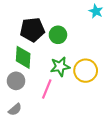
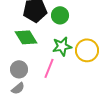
green diamond: (23, 57) -> (26, 37), turned -35
gray circle: (16, 81) -> (19, 69), moved

